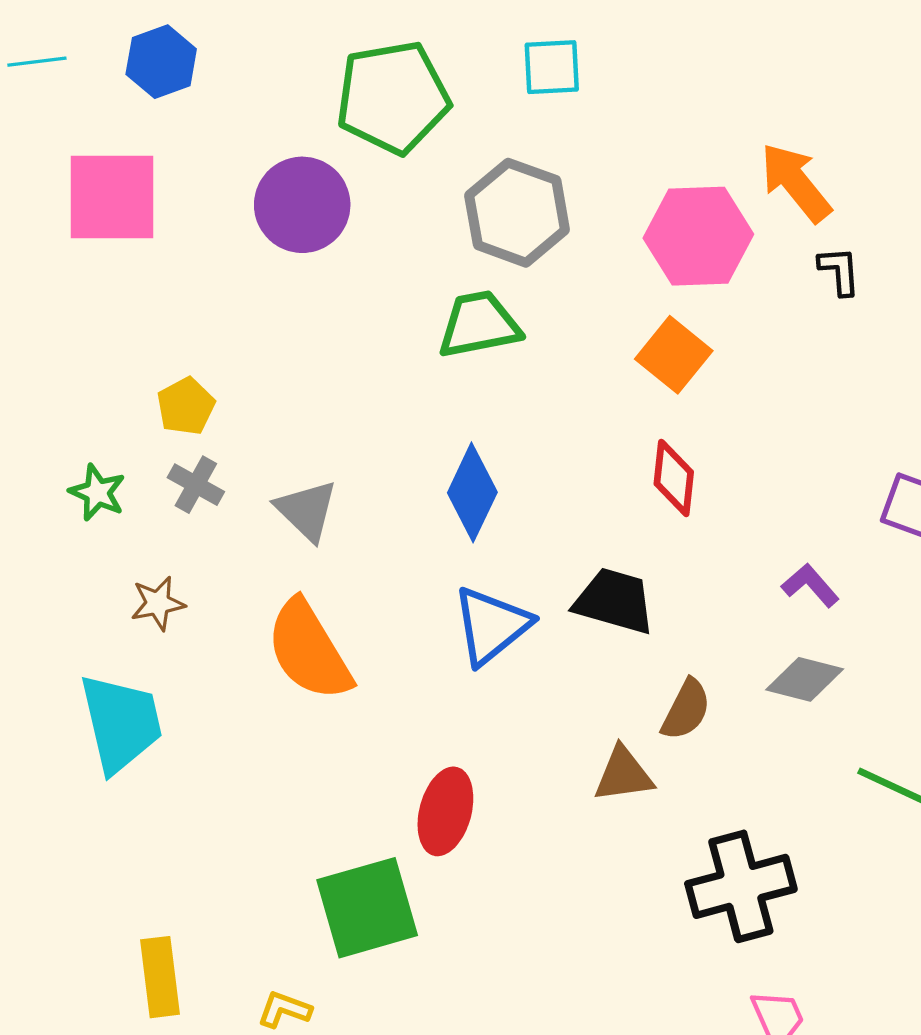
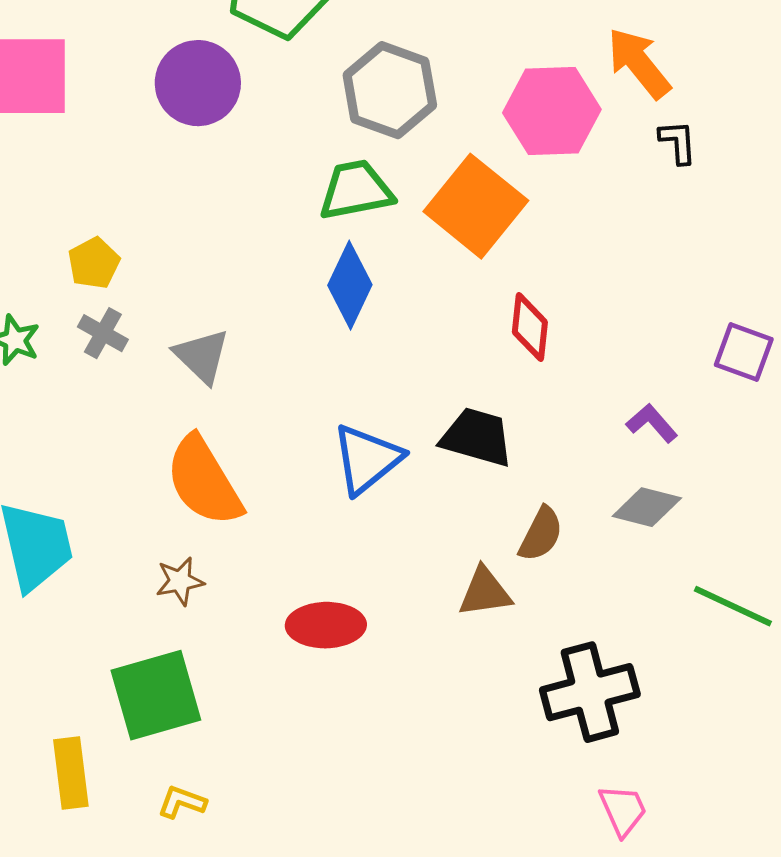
orange square: (674, 355) -> (476, 206), moved, size x1.5
blue diamond: (472, 492) -> (350, 285), moved
brown star: (158, 603) -> (180, 581), moved
red ellipse: (445, 811) -> (326, 625), turned 74
green square: (367, 908) -> (156, 695), moved

